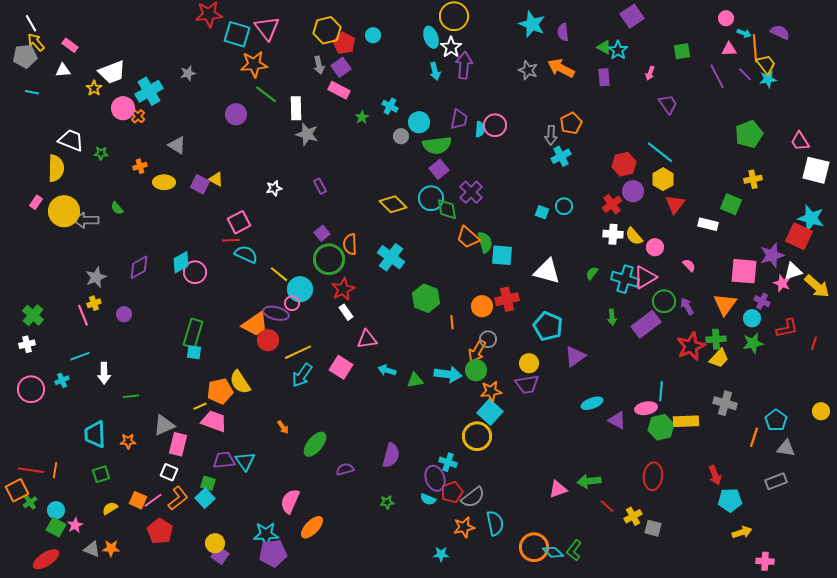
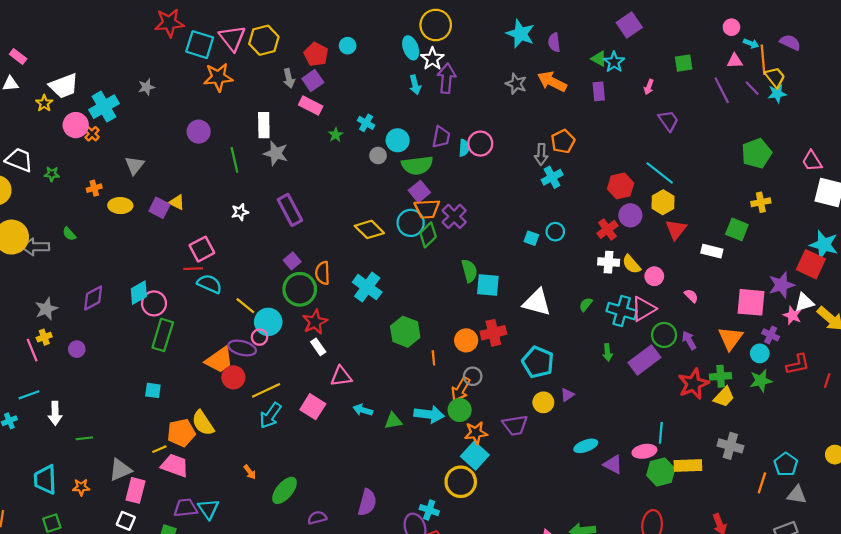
yellow hexagon: (327, 30) -> (264, 40), moved
green line: (266, 94) -> (234, 160), moved, turned 40
gray triangle: (177, 145) -> (134, 165), turned 36
purple rectangle: (320, 186) -> (290, 210), size x1.8
green diamond: (447, 209) -> (428, 235), turned 55
orange trapezoid: (468, 237) -> (427, 209), moved, turned -45
green rectangle: (193, 333) -> (163, 335), moved
purple triangle: (575, 356) -> (567, 395), size x0.6
yellow circle: (529, 363) -> (543, 402), moved

